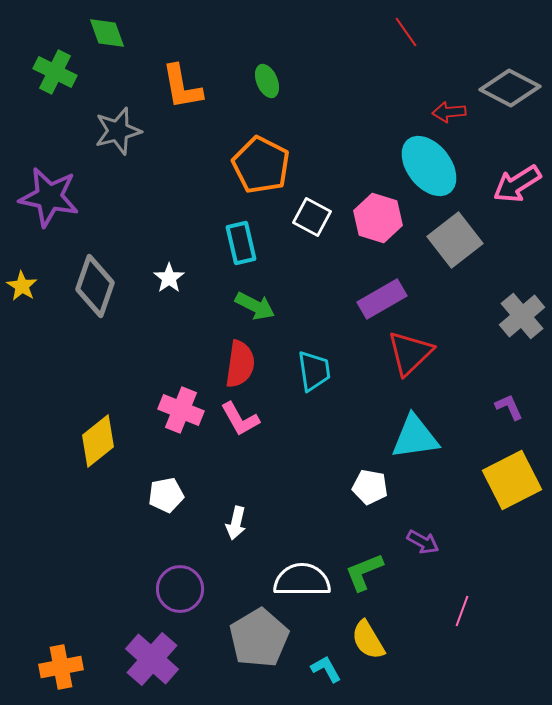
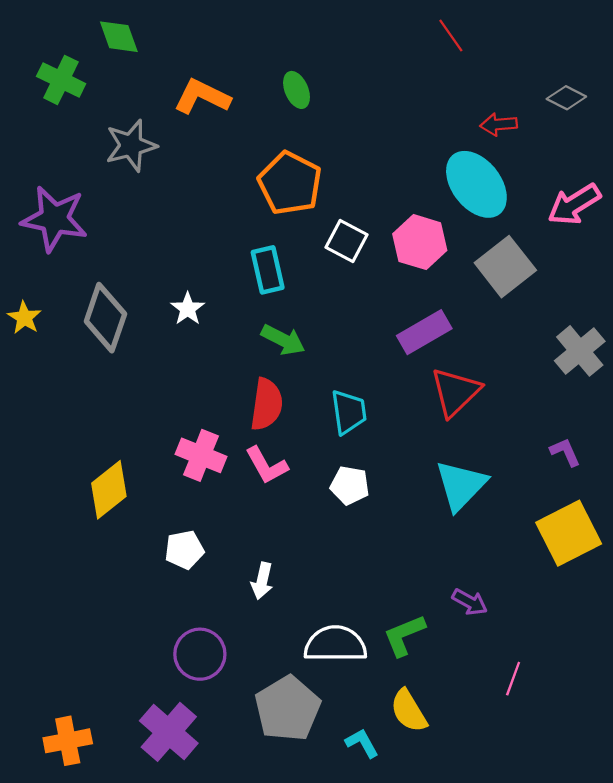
orange L-shape: (182, 87) -> (202, 97), turned 126
gray diamond: (510, 88) -> (566, 98), size x0.6
cyan triangle: (415, 437) -> (461, 485), turned -38
white pentagon: (370, 487) -> (350, 485), moved

